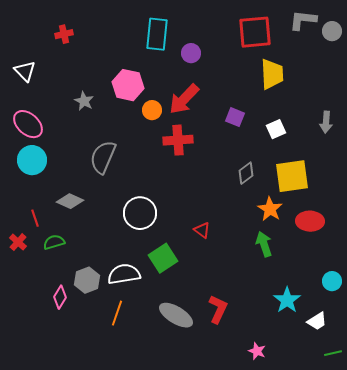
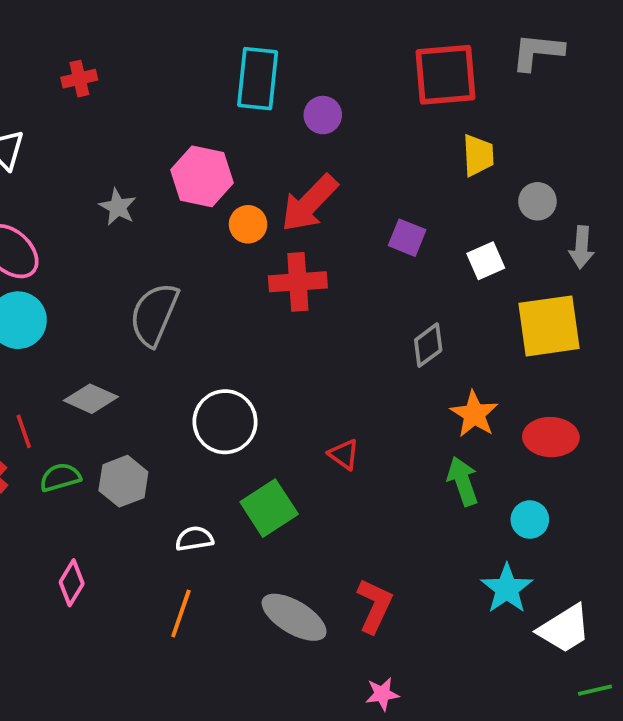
gray circle: (332, 31) -> (537, 201), moved
yellow trapezoid: (272, 74) -> (478, 155), size x0.7
yellow square: (292, 176) -> (549, 326), moved
white semicircle: (124, 274) -> (194, 539), size x0.6
gray hexagon: (87, 280) -> (123, 481), moved
cyan circle: (332, 281) -> (530, 520), moved
white trapezoid: (317, 321) -> (564, 629), size x1.4
pink star: (257, 351) -> (382, 694), moved, turned -30

